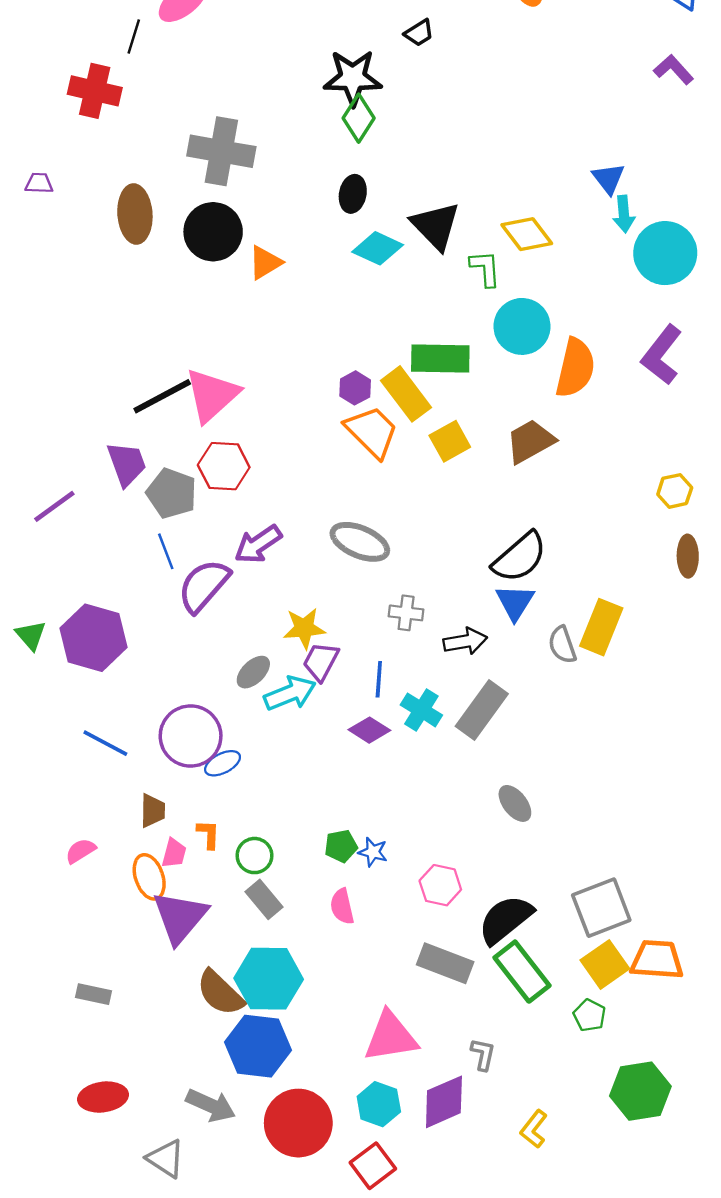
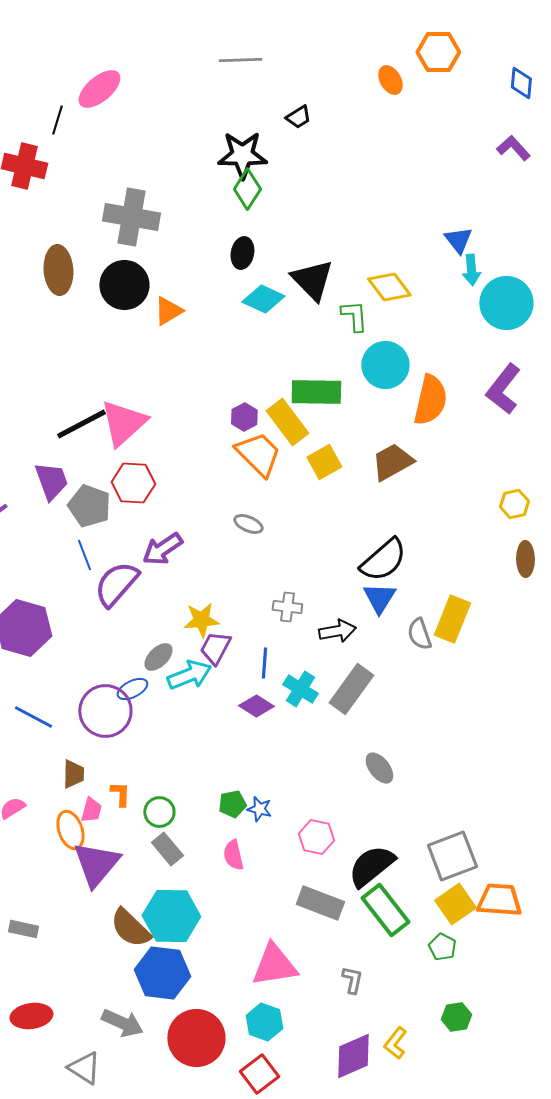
gray ellipse: (360, 542) -> (248, 524), moved, size x0.6
blue ellipse: (223, 763) -> (132, 689), moved
green hexagon: (640, 1091) -> (456, 1017), moved, size x0.6
purple diamond: (444, 1102) -> (353, 1056), moved

